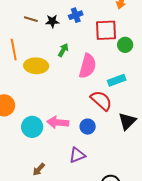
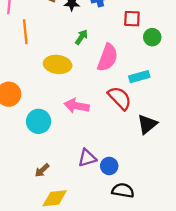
red square: (106, 30) -> (132, 19), size x0.7
yellow ellipse: (36, 66) -> (58, 64), moved
pink arrow: (58, 122) -> (77, 106), moved
blue circle: (88, 127) -> (109, 166), moved

